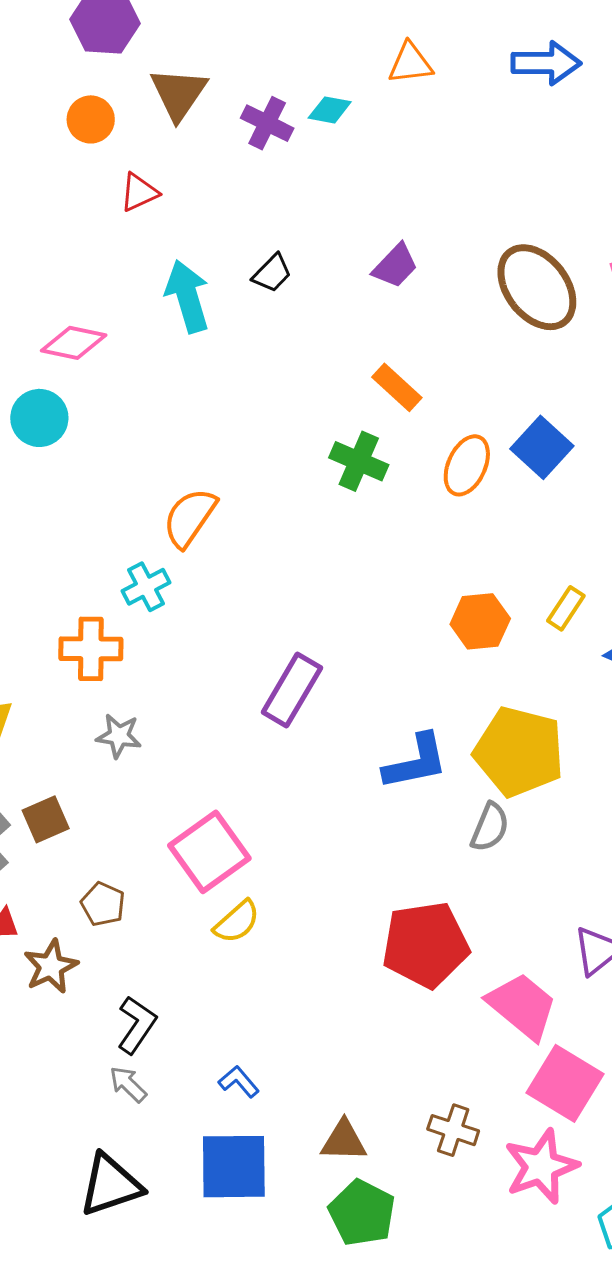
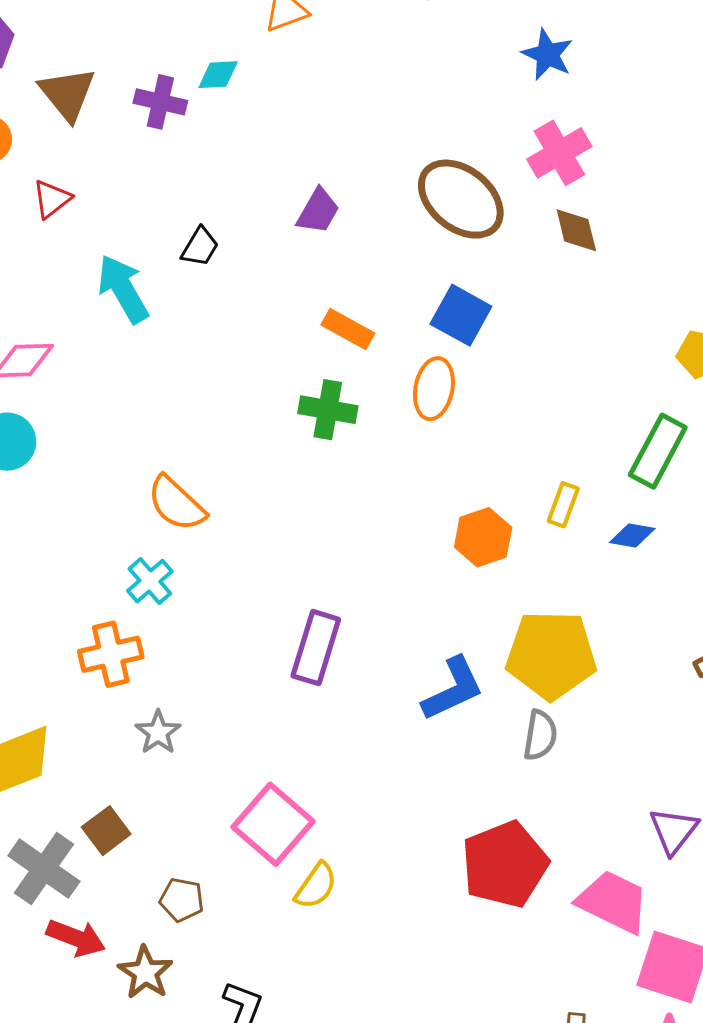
blue square: (542, 447) -> (461, 315), moved
orange semicircle: (190, 518) -> (176, 504), turned -68
gray star: (119, 736) -> (158, 732), turned -30

